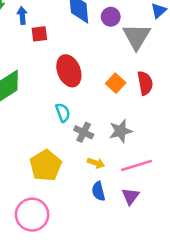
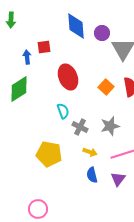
blue arrow: (22, 15) -> (27, 57), moved
yellow pentagon: (46, 165) -> (49, 154), turned -30
pink circle: (32, 215) -> (38, 209), moved, size x0.7

